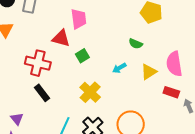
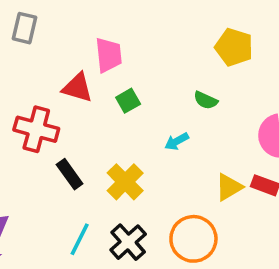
green square: (82, 56) -> (128, 101), moved
yellow triangle: (149, 72) -> (229, 187), moved
black rectangle: (42, 93) -> (70, 174), moved

